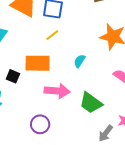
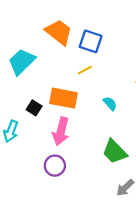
cyan semicircle: (80, 61) -> (110, 104), turned 96
pink arrow: (57, 91) -> (61, 131), moved, turned 90

